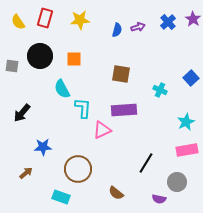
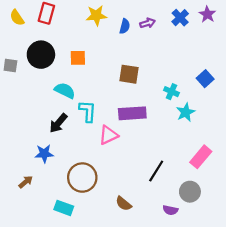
yellow star: (80, 20) -> (96, 15), moved
cyan semicircle: (62, 89) -> (65, 91), turned 144
black arrow: (22, 113) -> (58, 123), moved
cyan star: (186, 122) -> (186, 112), moved
pink rectangle: (187, 150) -> (201, 157), turned -40

